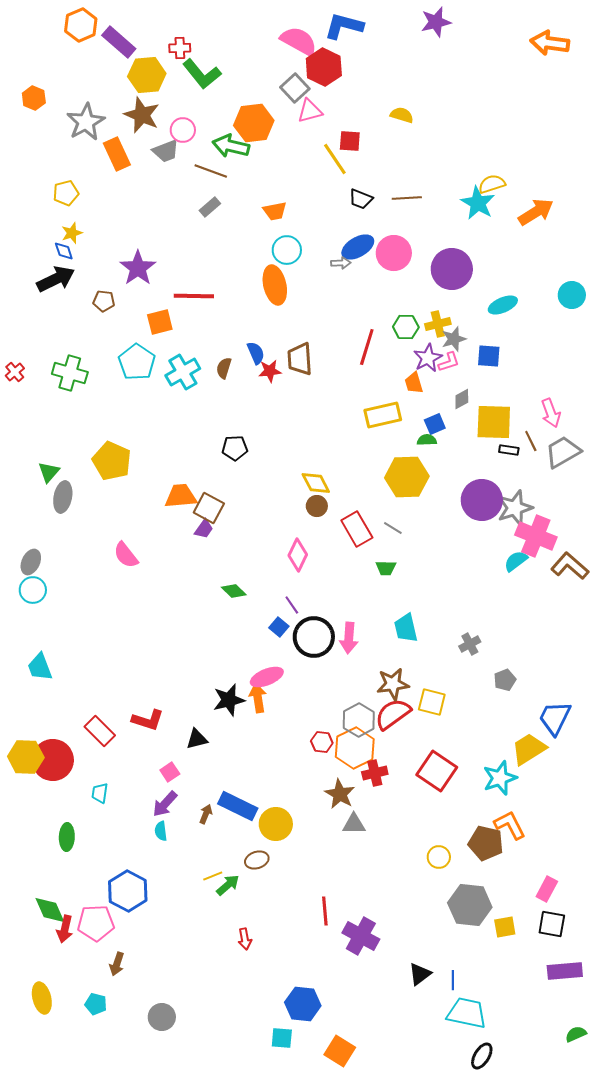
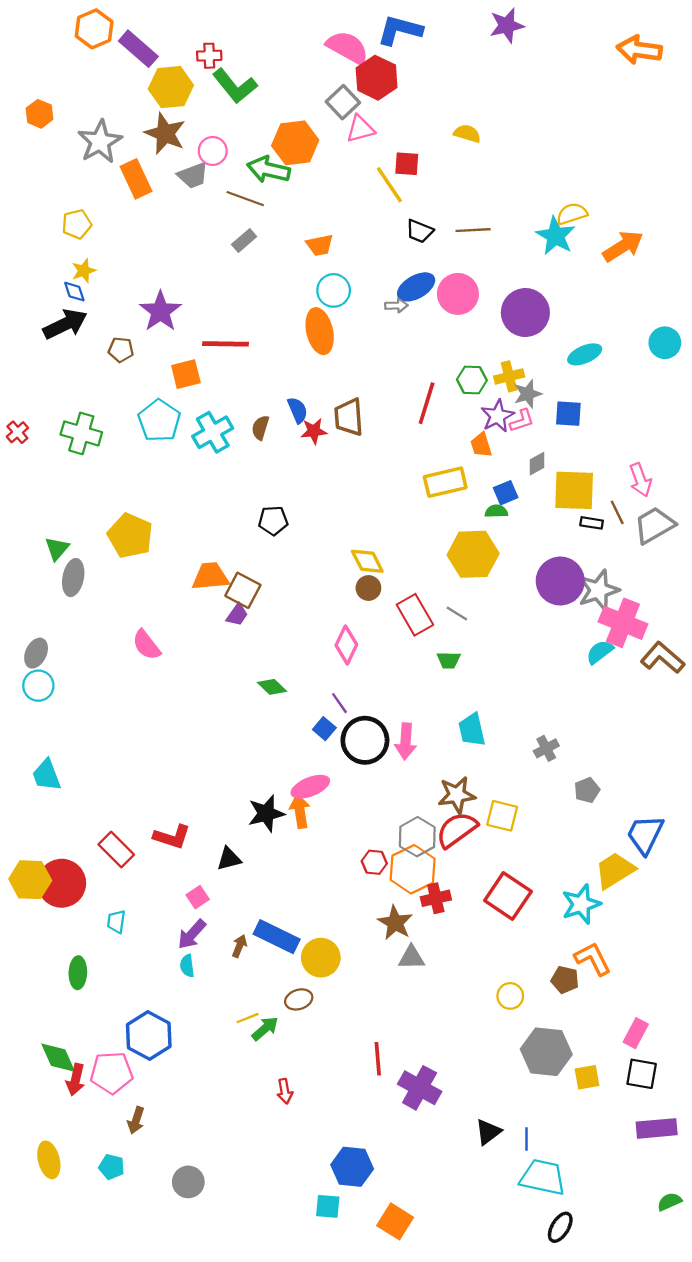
brown pentagon: (486, 843) -> (565, 980), size x0.7

